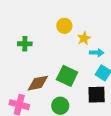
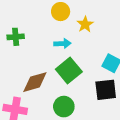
cyan arrow: (97, 53) -> (62, 44), moved
green square: (67, 76) -> (69, 71), turned 30

